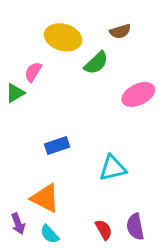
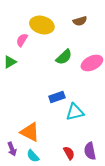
green semicircle: (96, 63) -> (64, 57), moved
pink semicircle: (33, 72) -> (22, 40), moved
blue rectangle: (57, 146) -> (57, 97), moved

